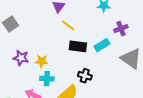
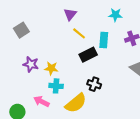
cyan rectangle: (102, 45) -> (104, 40), moved, turned -56
black rectangle: (78, 46) -> (88, 55), turned -36

